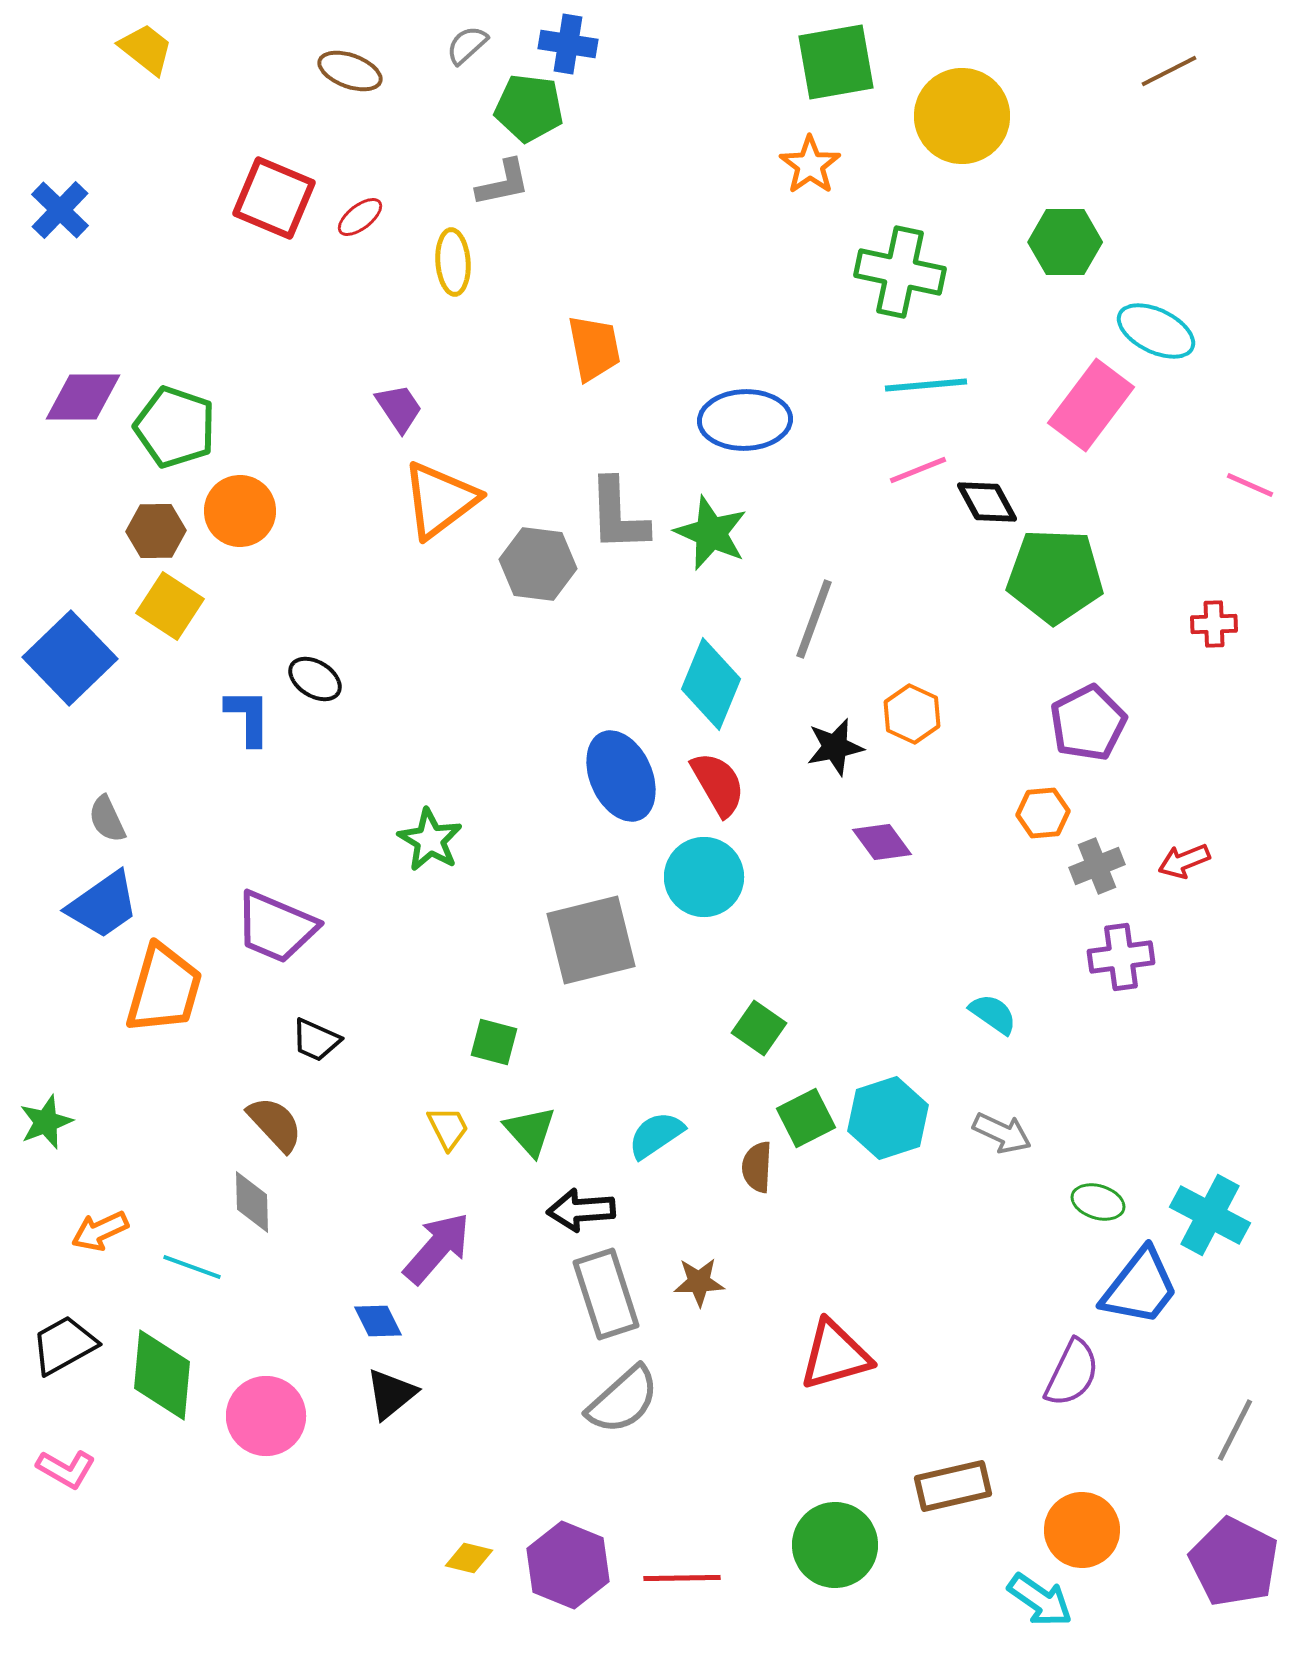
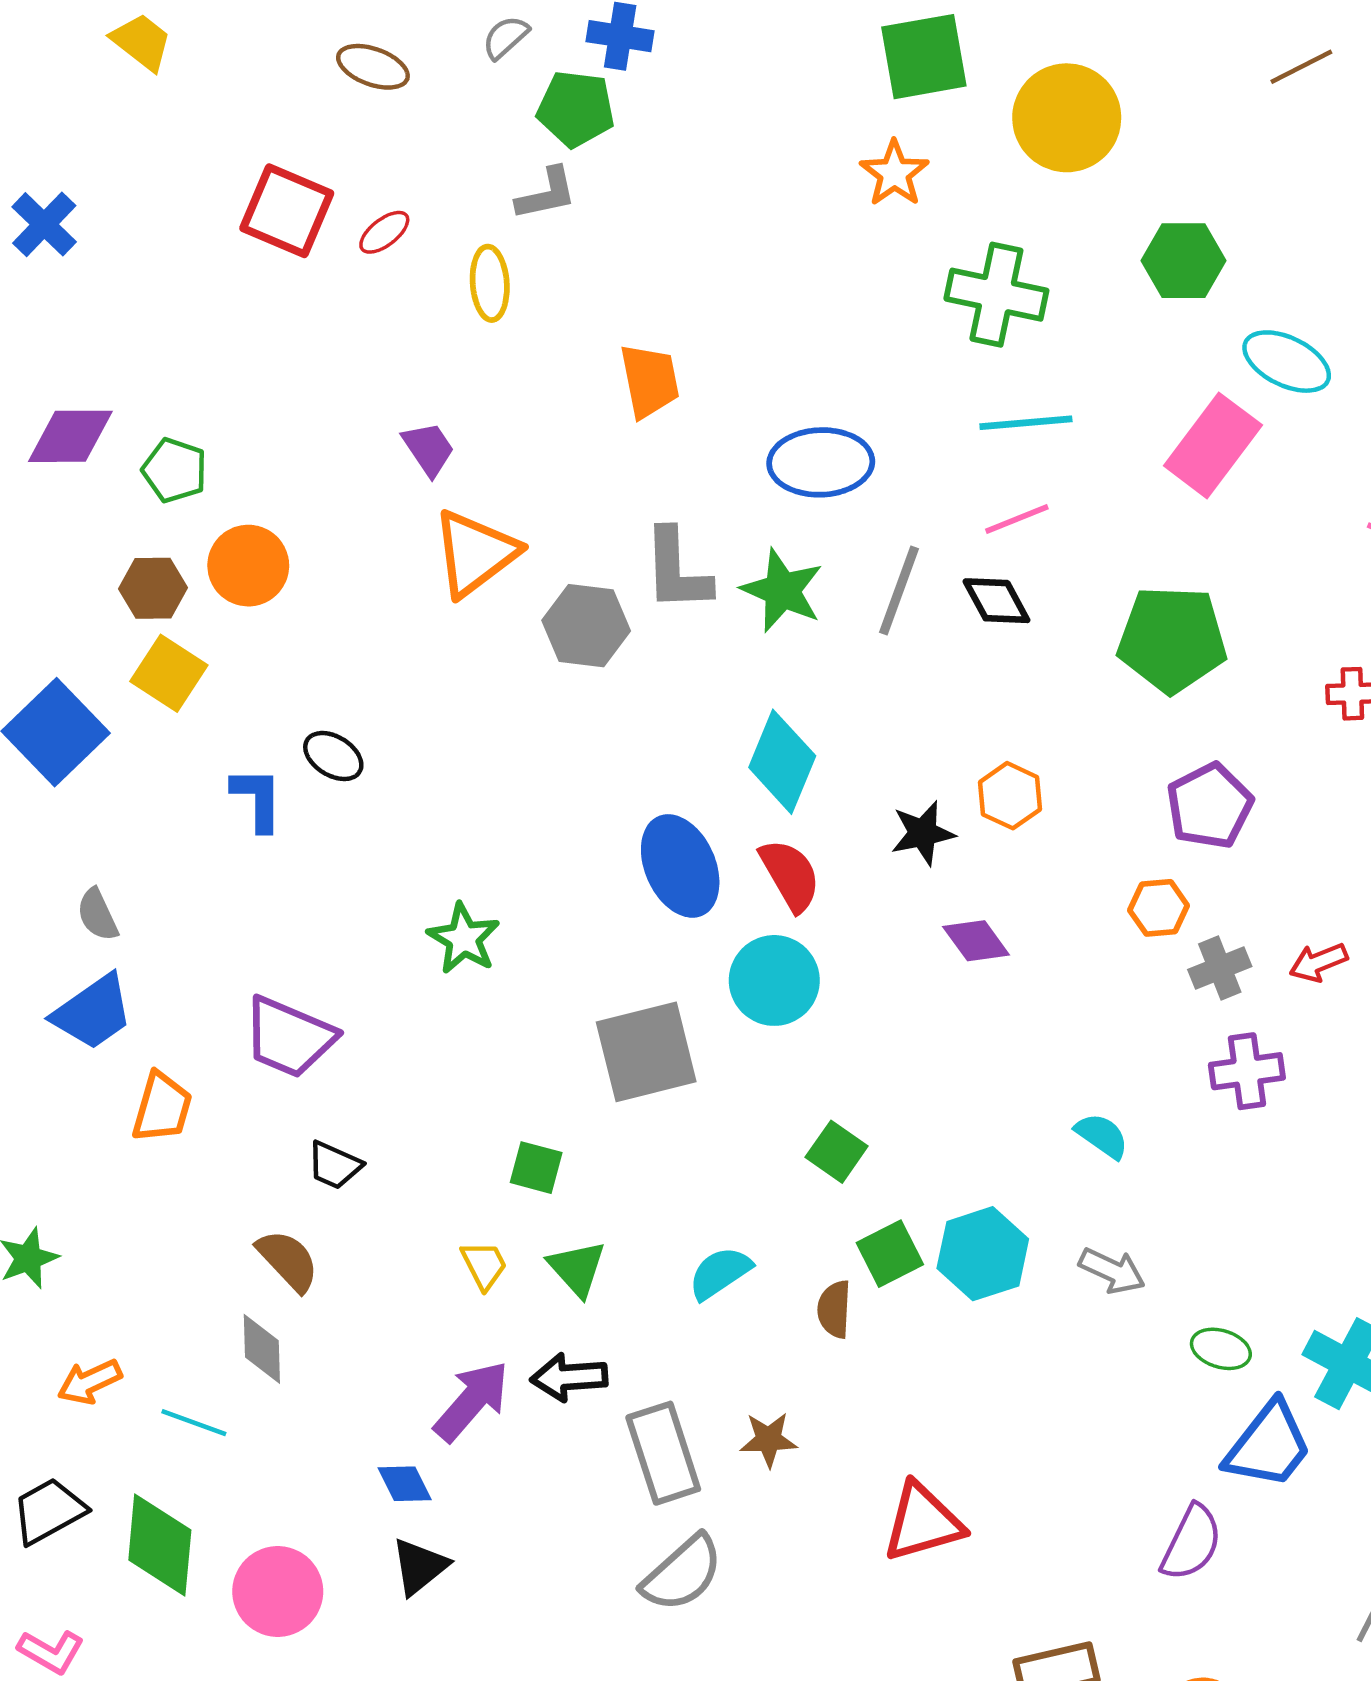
green pentagon: (175, 427) -> (175, 470), size x0.7
black diamond: (987, 502) -> (996, 601), moved
gray line: (814, 619) -> (899, 591), moved
orange trapezoid: (164, 989) -> (162, 1107), size x0.7
black arrow: (581, 1210) -> (569, 1377), moved

